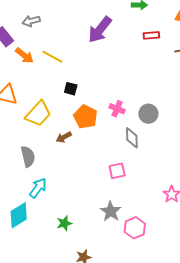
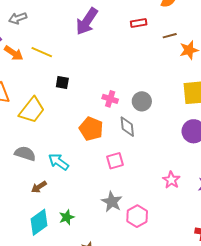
orange pentagon: (85, 117) -> (91, 129), moved
brown arrow: (64, 137) -> (39, 187), moved
gray semicircle: (28, 157) -> (25, 154), turned -55
cyan arrow: (38, 188) -> (59, 162), moved, turned -85
cyan diamond: (19, 215) -> (39, 222), moved

